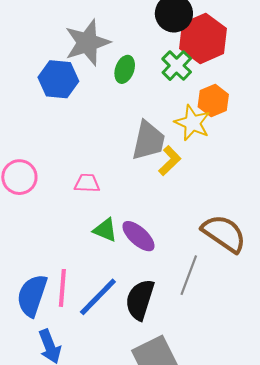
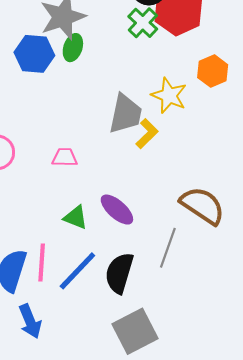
green cross: (177, 66) -> (143, 23), moved
green ellipse: (125, 69) -> (73, 48), moved
orange hexagon: (213, 101) -> (213, 71), moved
green triangle: (105, 230) -> (76, 217), moved

